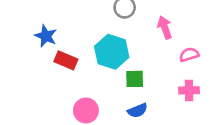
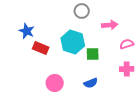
pink arrow: (165, 27) -> (110, 25), turned 105
green square: (135, 79) -> (93, 54), moved

